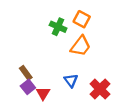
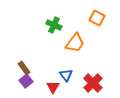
orange square: (82, 19) -> (97, 18), moved
red triangle: (43, 93) -> (53, 87), moved

